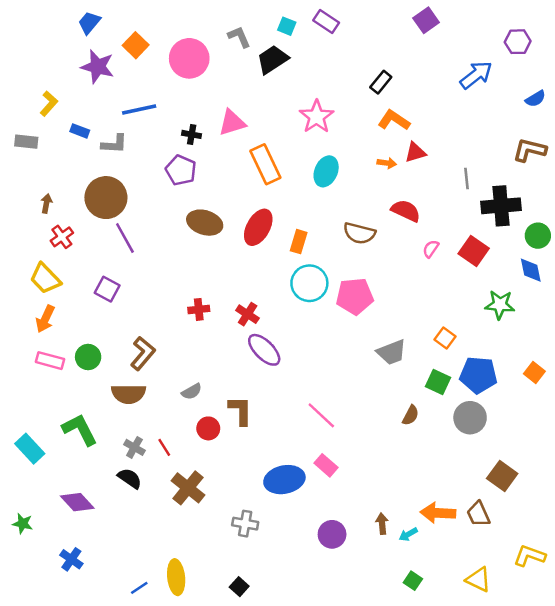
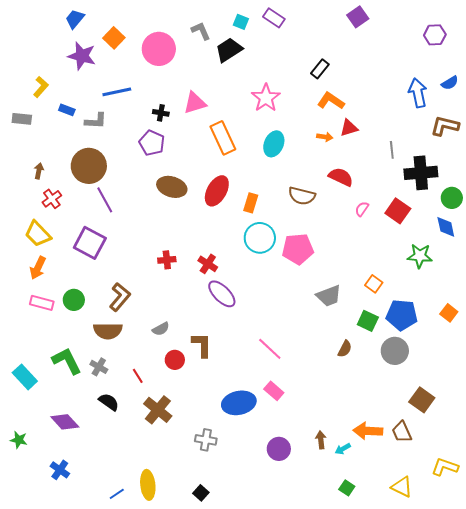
blue arrow: (476, 75) -> (418, 93), moved, turned -64
purple square: (107, 289) -> (90, 243), size x1.5
gray cross: (134, 447) -> (99, 367), moved

